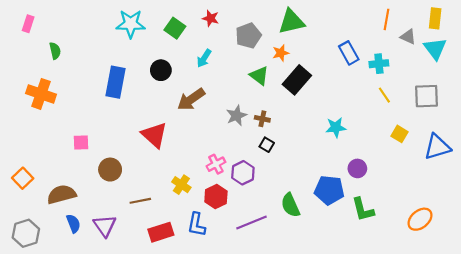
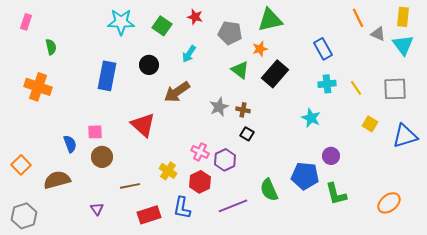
orange line: (387, 19) -> (358, 18), turned -36
gray pentagon: (248, 36) -> (230, 33), turned 30
cyan cross: (379, 64) -> (327, 84), moved
cyan star: (336, 127) -> (311, 118), turned 30
pink square: (81, 143) -> (95, 132), moved
pink cross: (216, 164) -> (200, 152), turned -36
blue semicircle: (73, 224) -> (70, 144), moved
purple triangle: (105, 226) -> (97, 209), size x0.6

